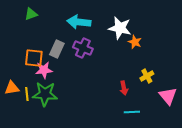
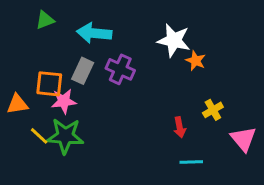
cyan arrow: (79, 22) -> (94, 33), moved
orange triangle: (12, 88) -> (17, 104), moved
yellow line: (27, 94) -> (39, 136), turned -40

